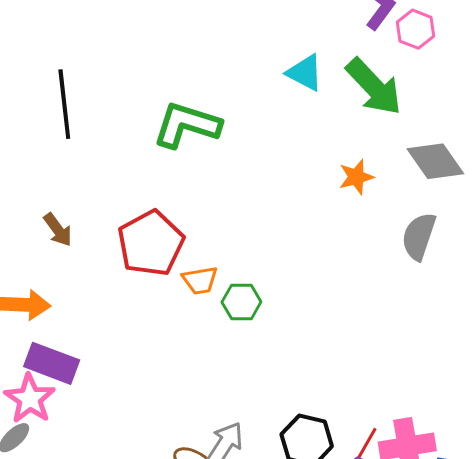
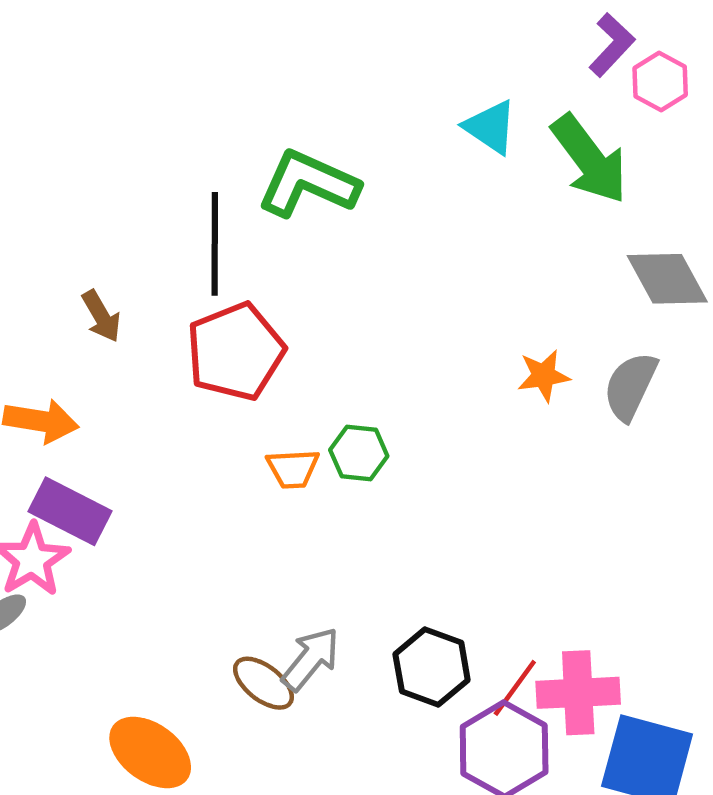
black line: (64, 104) -> (215, 244), moved
orange star: (356, 177) -> (544, 376), moved
orange trapezoid: (200, 280) -> (293, 469), moved

